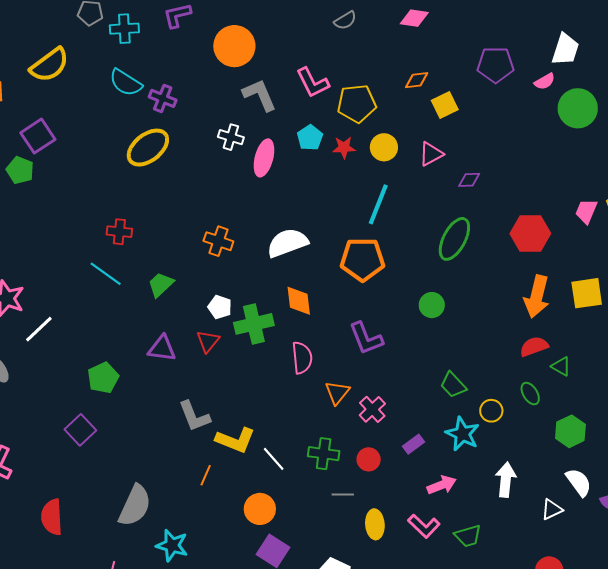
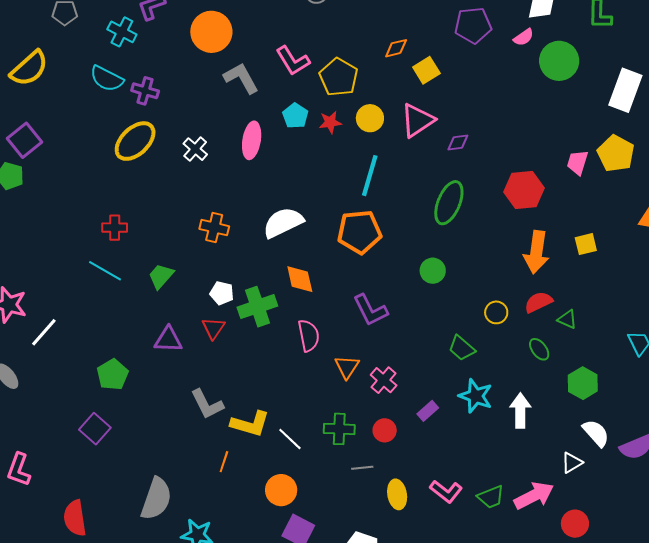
cyan cross: (124, 29) -> (122, 32), moved, turned 36
yellow pentagon: (357, 103) -> (339, 77), turned -30
white cross: (231, 137) -> (195, 149), moved, turned 30
pink triangle: (431, 154) -> (417, 120), size x1.4
yellow square: (587, 293) -> (586, 244), size x0.7
yellow circle: (491, 411) -> (496, 312), moved
white arrow: (506, 480) -> (520, 411), moved
pink arrow: (442, 485) -> (534, 496), moved, size x1.4

